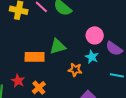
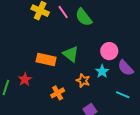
green triangle: (58, 46) -> (71, 54), turned 42
orange cross: (39, 88) -> (58, 93), moved

